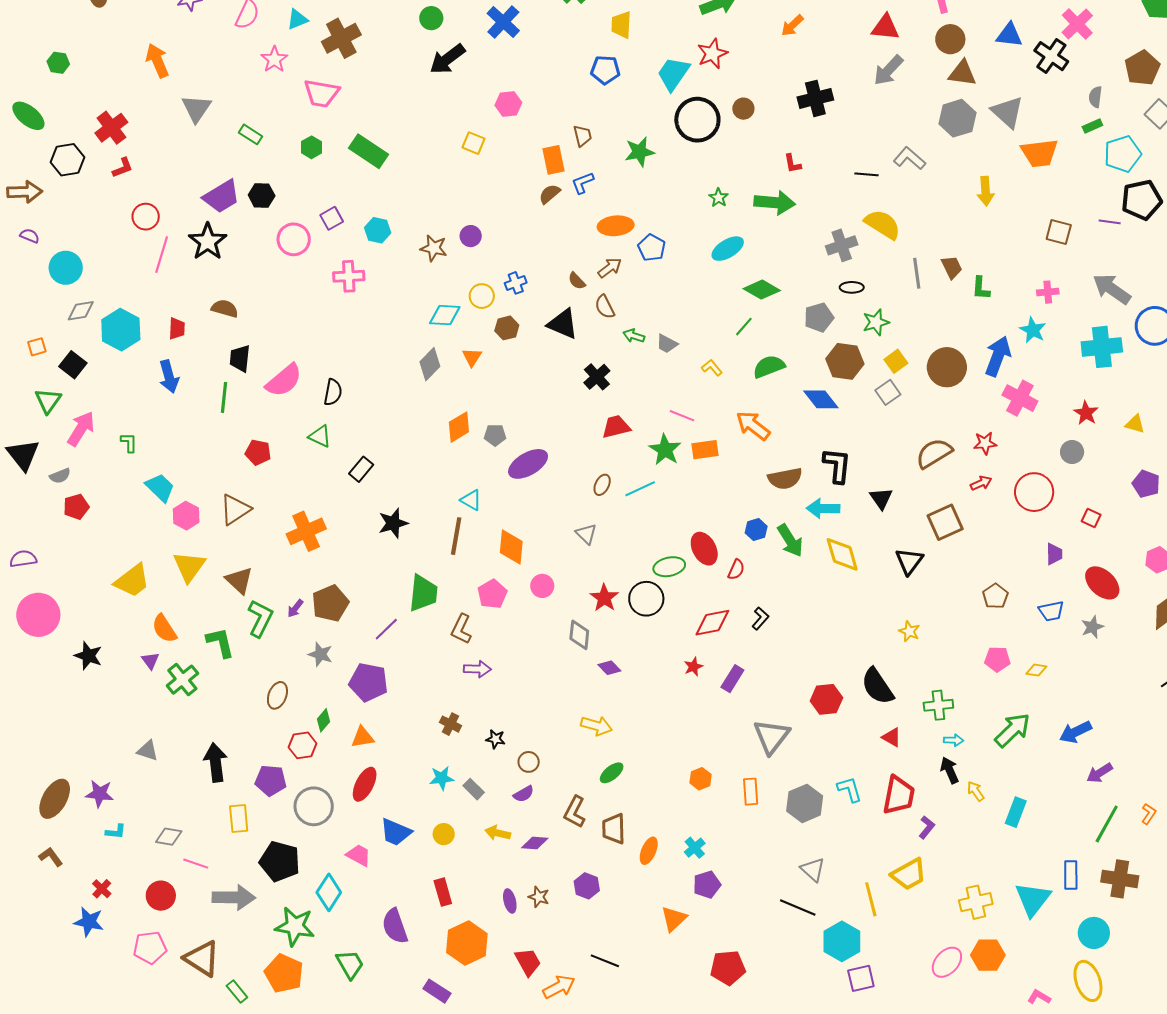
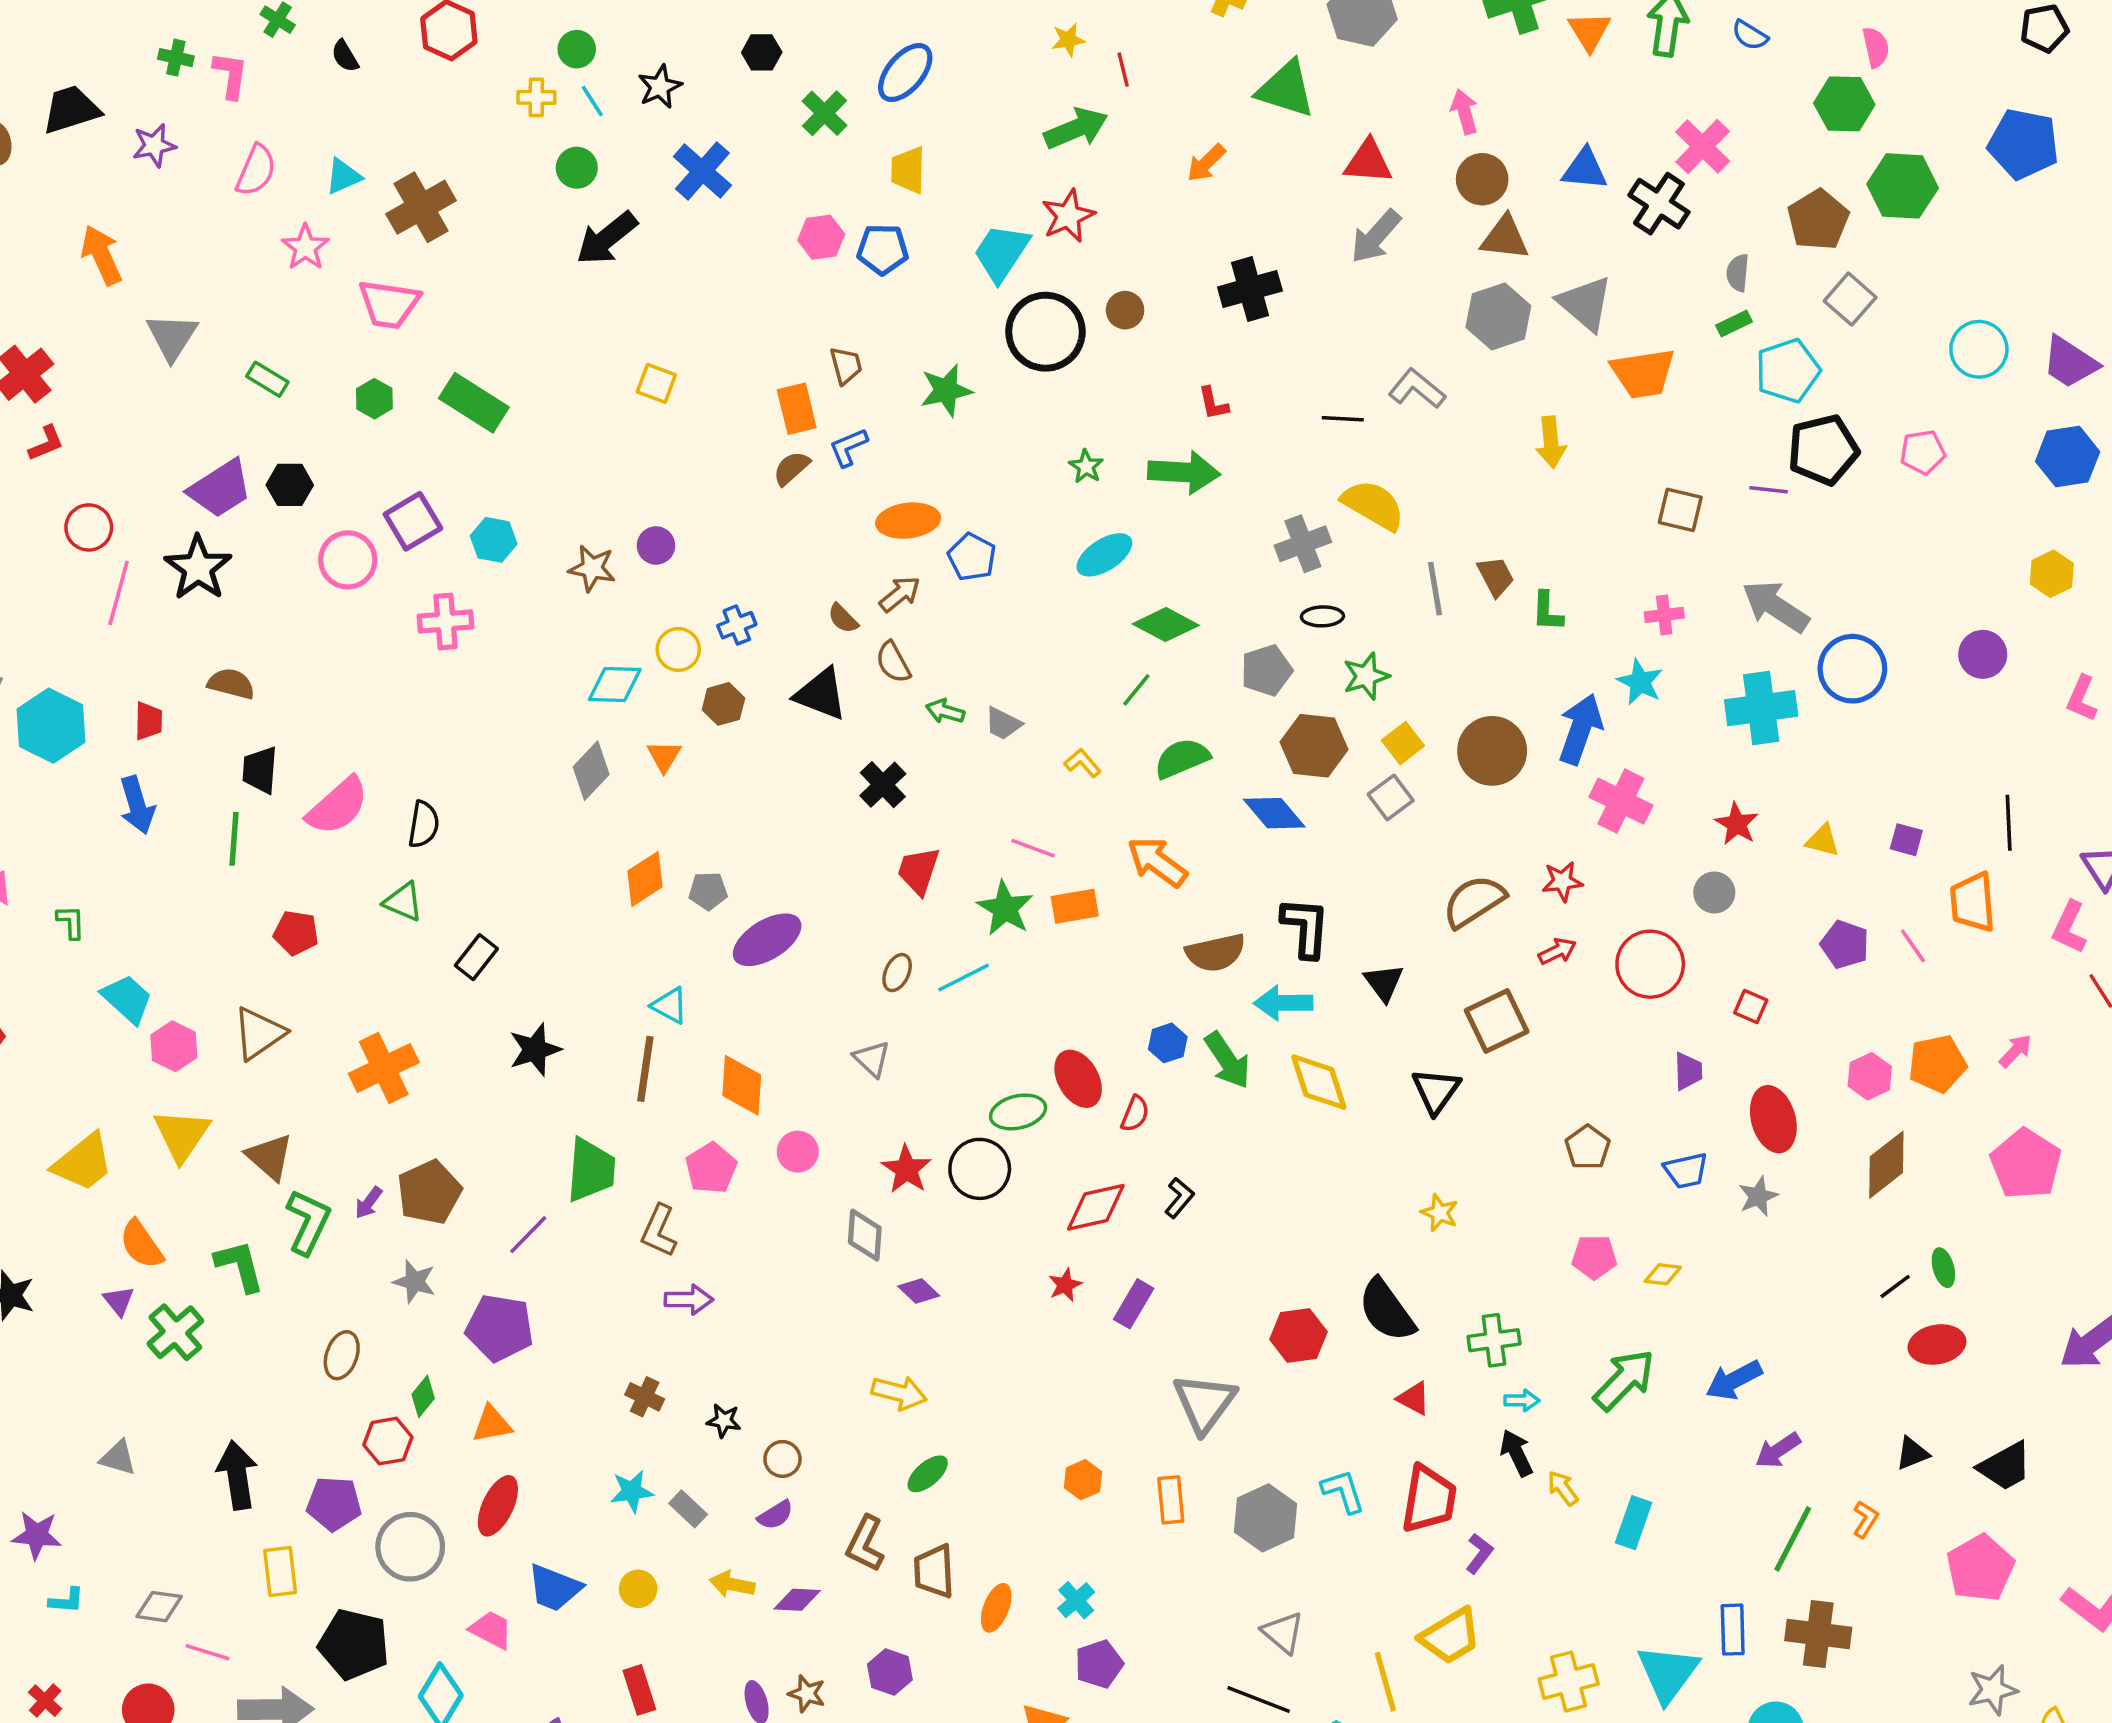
pink hexagon: (508, 104) -> (821, 237), moved
purple square: (332, 218) -> (413, 521), size x1.4
red trapezoid: (616, 427) -> (918, 871), turned -56
red ellipse: (1102, 583) -> (1773, 1119), turned 33

